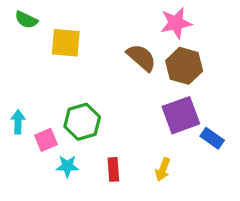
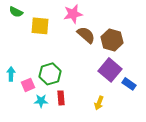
pink star: (176, 23) -> (73, 14), moved
purple square: (181, 115) -> (110, 70), turned -30
red rectangle: (113, 169) -> (61, 98), moved

